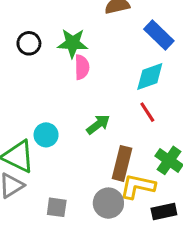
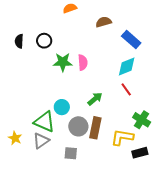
black circle: (29, 43) -> (44, 41), moved
green star: (73, 43) -> (63, 62), moved
brown rectangle: (122, 163) -> (95, 128), moved
gray circle: (108, 203) -> (78, 126), moved

